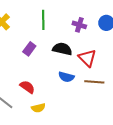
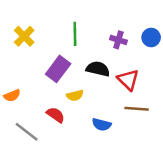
purple rectangle: (29, 49) -> (58, 69), size x1.5
blue semicircle: (66, 77) -> (102, 125), moved
yellow semicircle: (38, 108) -> (75, 95), moved

